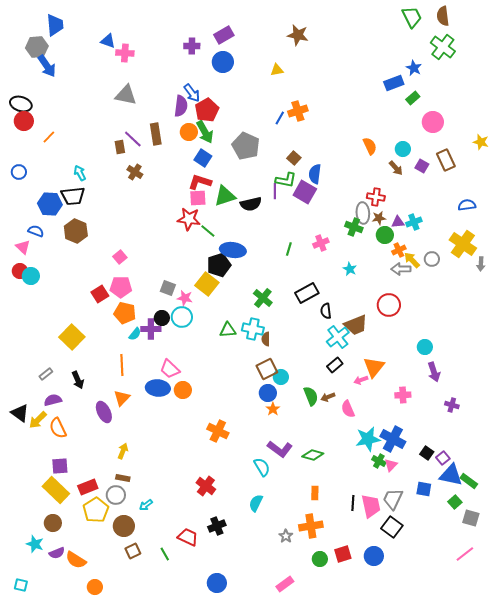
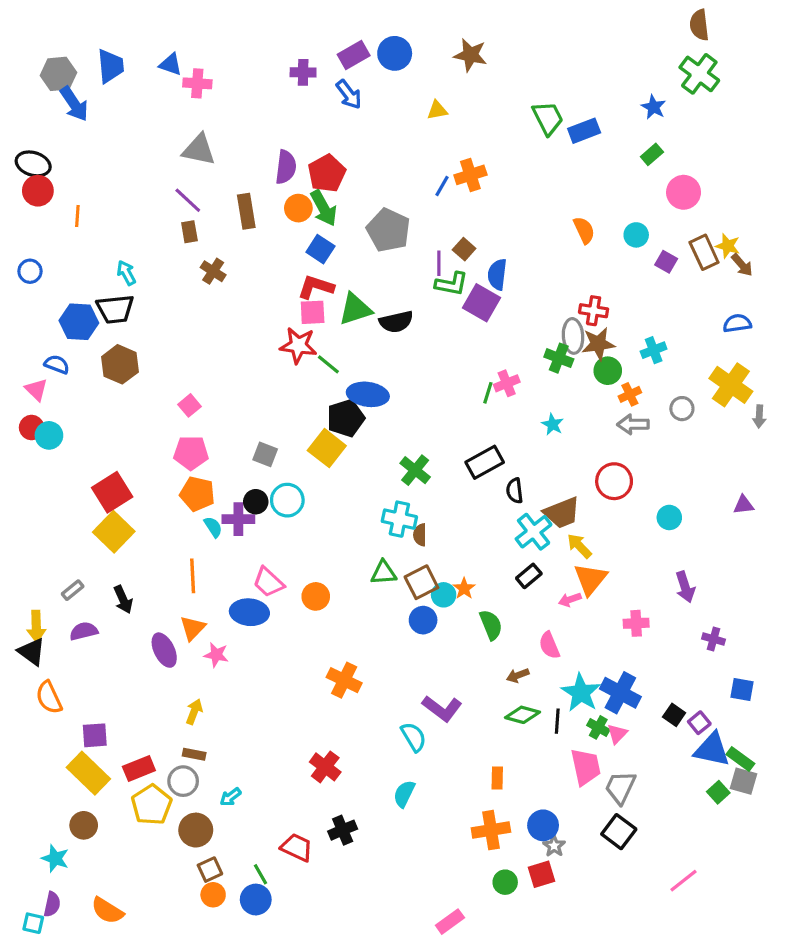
green trapezoid: (412, 17) -> (548, 118), moved
blue trapezoid: (55, 25) -> (110, 66), moved
blue circle: (223, 62) -> (395, 53), moved
blue rectangle: (394, 83) -> (584, 131), moved
blue arrow: (192, 93) -> (349, 94), moved
orange line: (49, 137) -> (77, 216), turned -40
purple line: (133, 139) -> (188, 200), moved
yellow star: (481, 142) -> (728, 246), moved
brown arrow: (396, 168) -> (742, 265), moved
purple line: (275, 191) -> (439, 263), moved
brown star: (379, 218) -> (598, 344), size x1.5
purple triangle: (398, 222) -> (744, 505), moved
green line: (289, 249) -> (488, 393), moved
yellow arrow: (412, 260) -> (579, 546), moved
red square: (100, 294) -> (112, 492), moved, size x1.4
pink star: (185, 298) -> (216, 655), moved
green triangle: (228, 330) -> (384, 573), moved
cyan semicircle: (135, 334) -> (213, 527), turned -72
cyan circle: (425, 347) -> (669, 517), moved
orange circle: (183, 390) -> (316, 596), moved
brown arrow: (328, 397) -> (518, 675), moved
orange star: (273, 409) -> (464, 589), moved
yellow arrow: (38, 420) -> (36, 626), moved, turned -48
orange semicircle: (58, 428) -> (49, 697), moved
cyan star: (368, 439) -> (581, 693), turned -30
green diamond: (313, 455) -> (523, 715), moved
blue square: (424, 489) -> (742, 690), moved
black line: (353, 503) -> (557, 721), moved
pink trapezoid: (371, 506) -> (586, 767), moved
gray square: (471, 518) -> (744, 781), moved
gray star: (286, 536) -> (554, 846), moved
purple semicircle: (57, 553) -> (52, 904), moved, turned -56
pink line: (465, 554) -> (684, 881), moved
blue circle: (374, 556) -> (543, 825), moved
orange semicircle: (76, 560) -> (107, 911), moved
blue circle: (217, 583) -> (256, 900), moved
orange circle: (95, 587) -> (213, 895), moved

